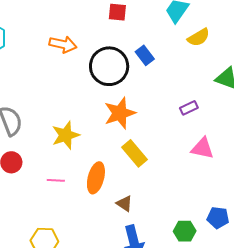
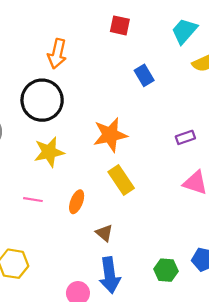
orange arrow: (63, 44) -> (57, 54), turned 84
black circle: (109, 66) -> (42, 100), moved
orange ellipse: (96, 178) -> (77, 202), size x0.7

